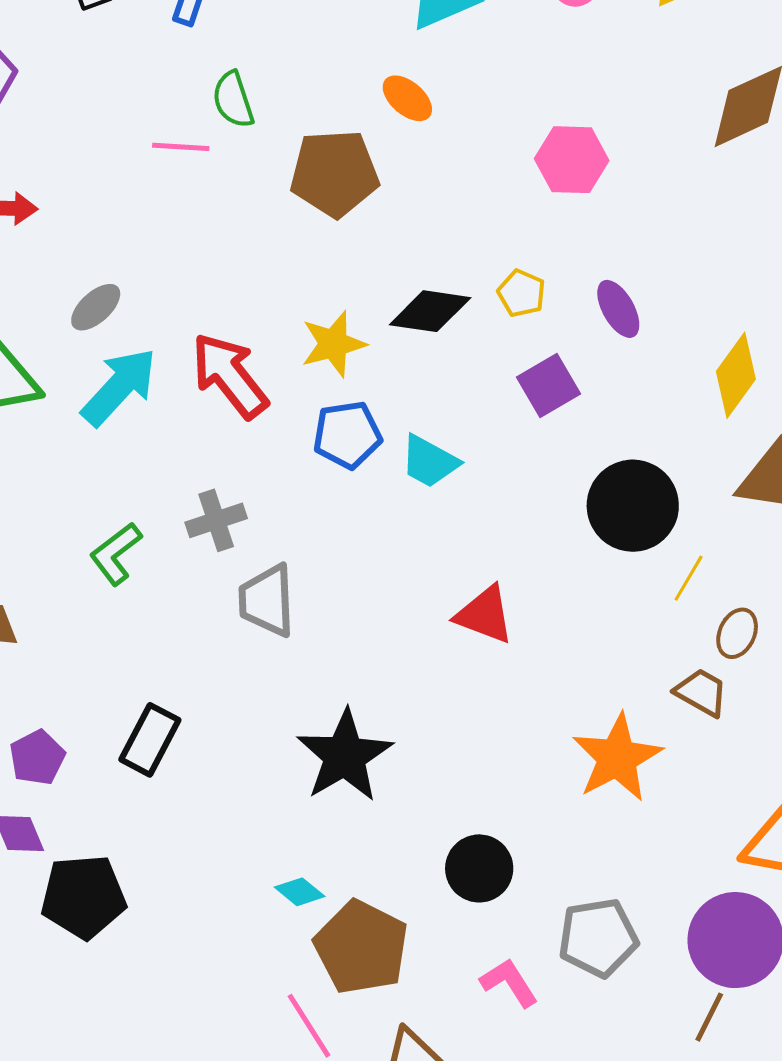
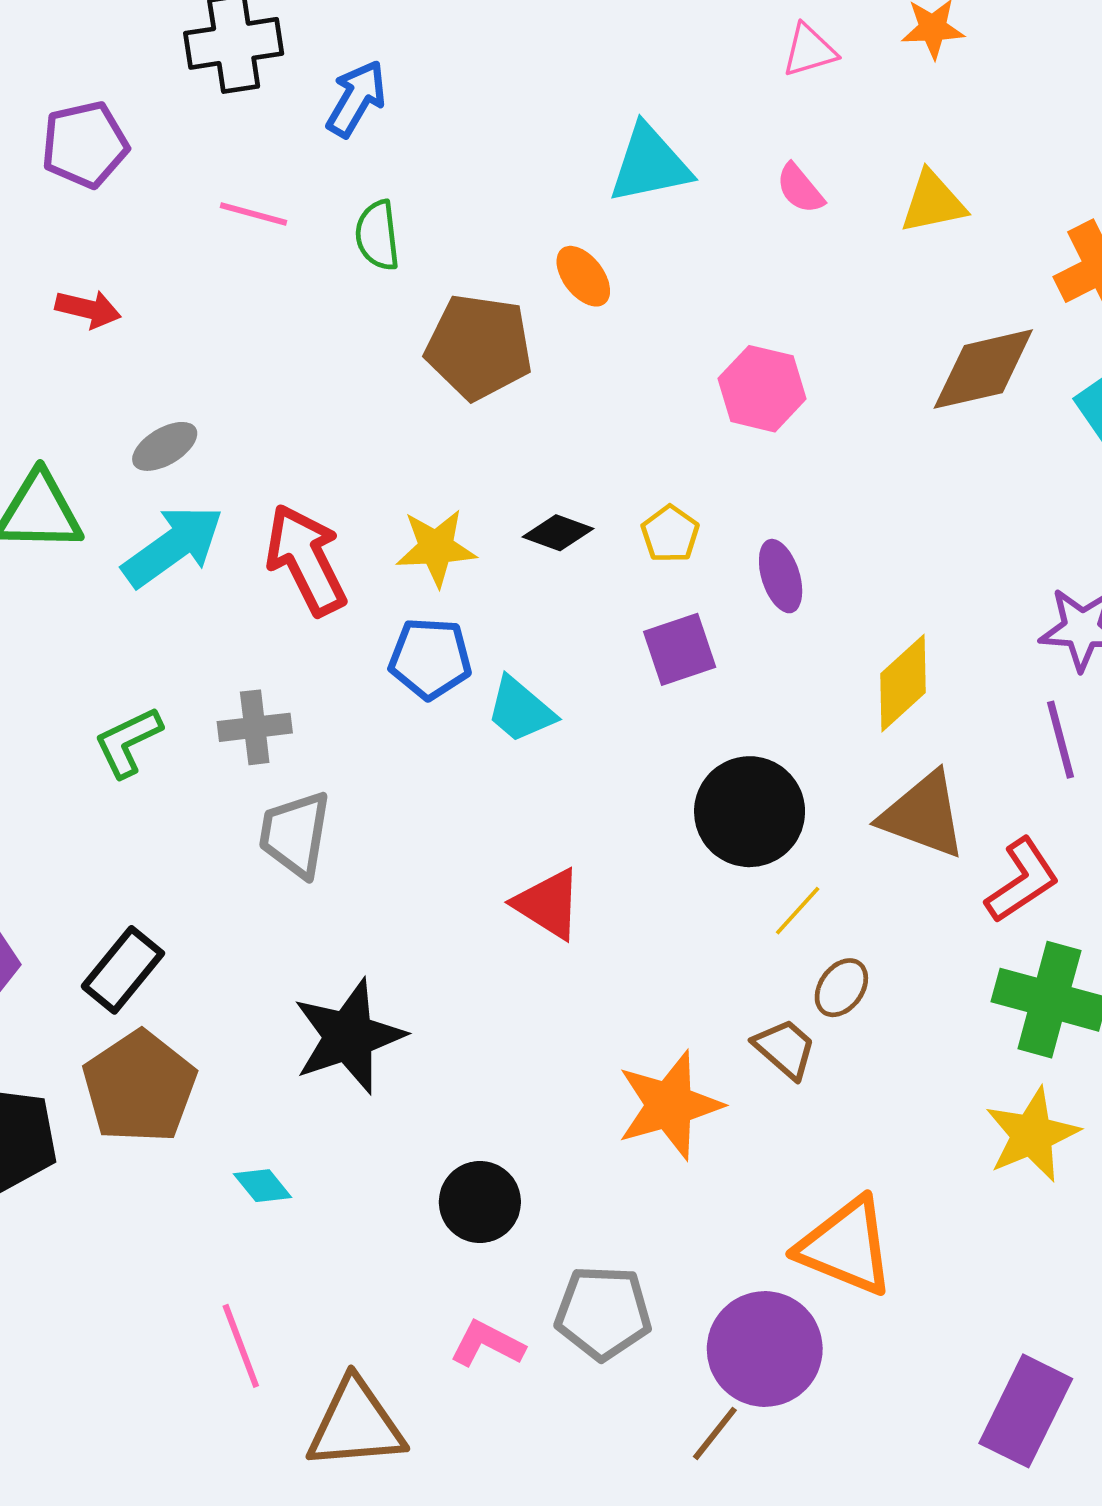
pink line: (181, 147) -> (253, 214), moved
black diamond: (430, 311) -> (558, 533), size x0.7
brown pentagon: (361, 947) -> (139, 1087), moved
pink L-shape: (509, 983) -> (487, 1344), turned -42

